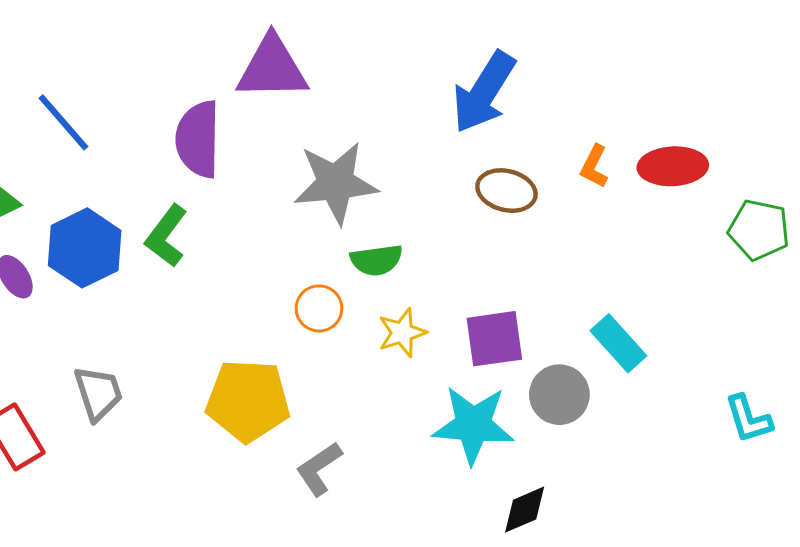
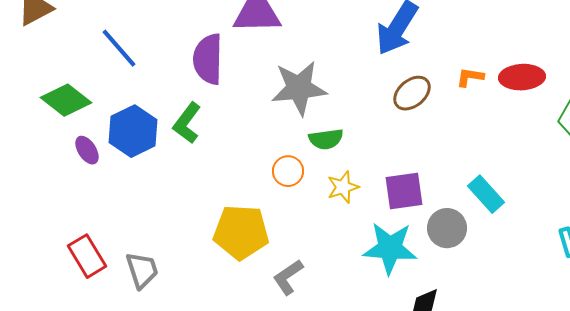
orange L-shape: (594, 166) -> (470, 77), turned 72
brown ellipse: (506, 191) -> (412, 93), turned -54
gray trapezoid: (98, 393) -> (142, 270), moved

